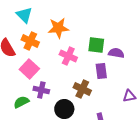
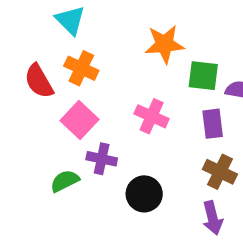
orange star: (58, 28) -> (164, 44), moved
pink cross: (68, 56) -> (152, 116), moved
brown cross: (82, 89) -> (220, 172), moved

